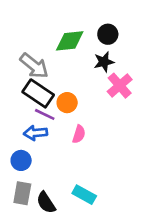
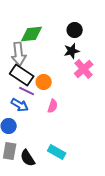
green diamond: (70, 41) -> (32, 34), moved
gray arrow: (34, 66) -> (19, 54), turned 45
blue arrow: (35, 133) -> (20, 105), turned -144

